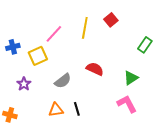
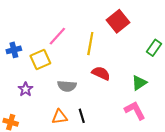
red square: (111, 20) -> (118, 21), size x1.5
yellow line: (85, 28) -> (90, 44), moved
gray semicircle: (63, 81) -> (67, 86), turned 42

